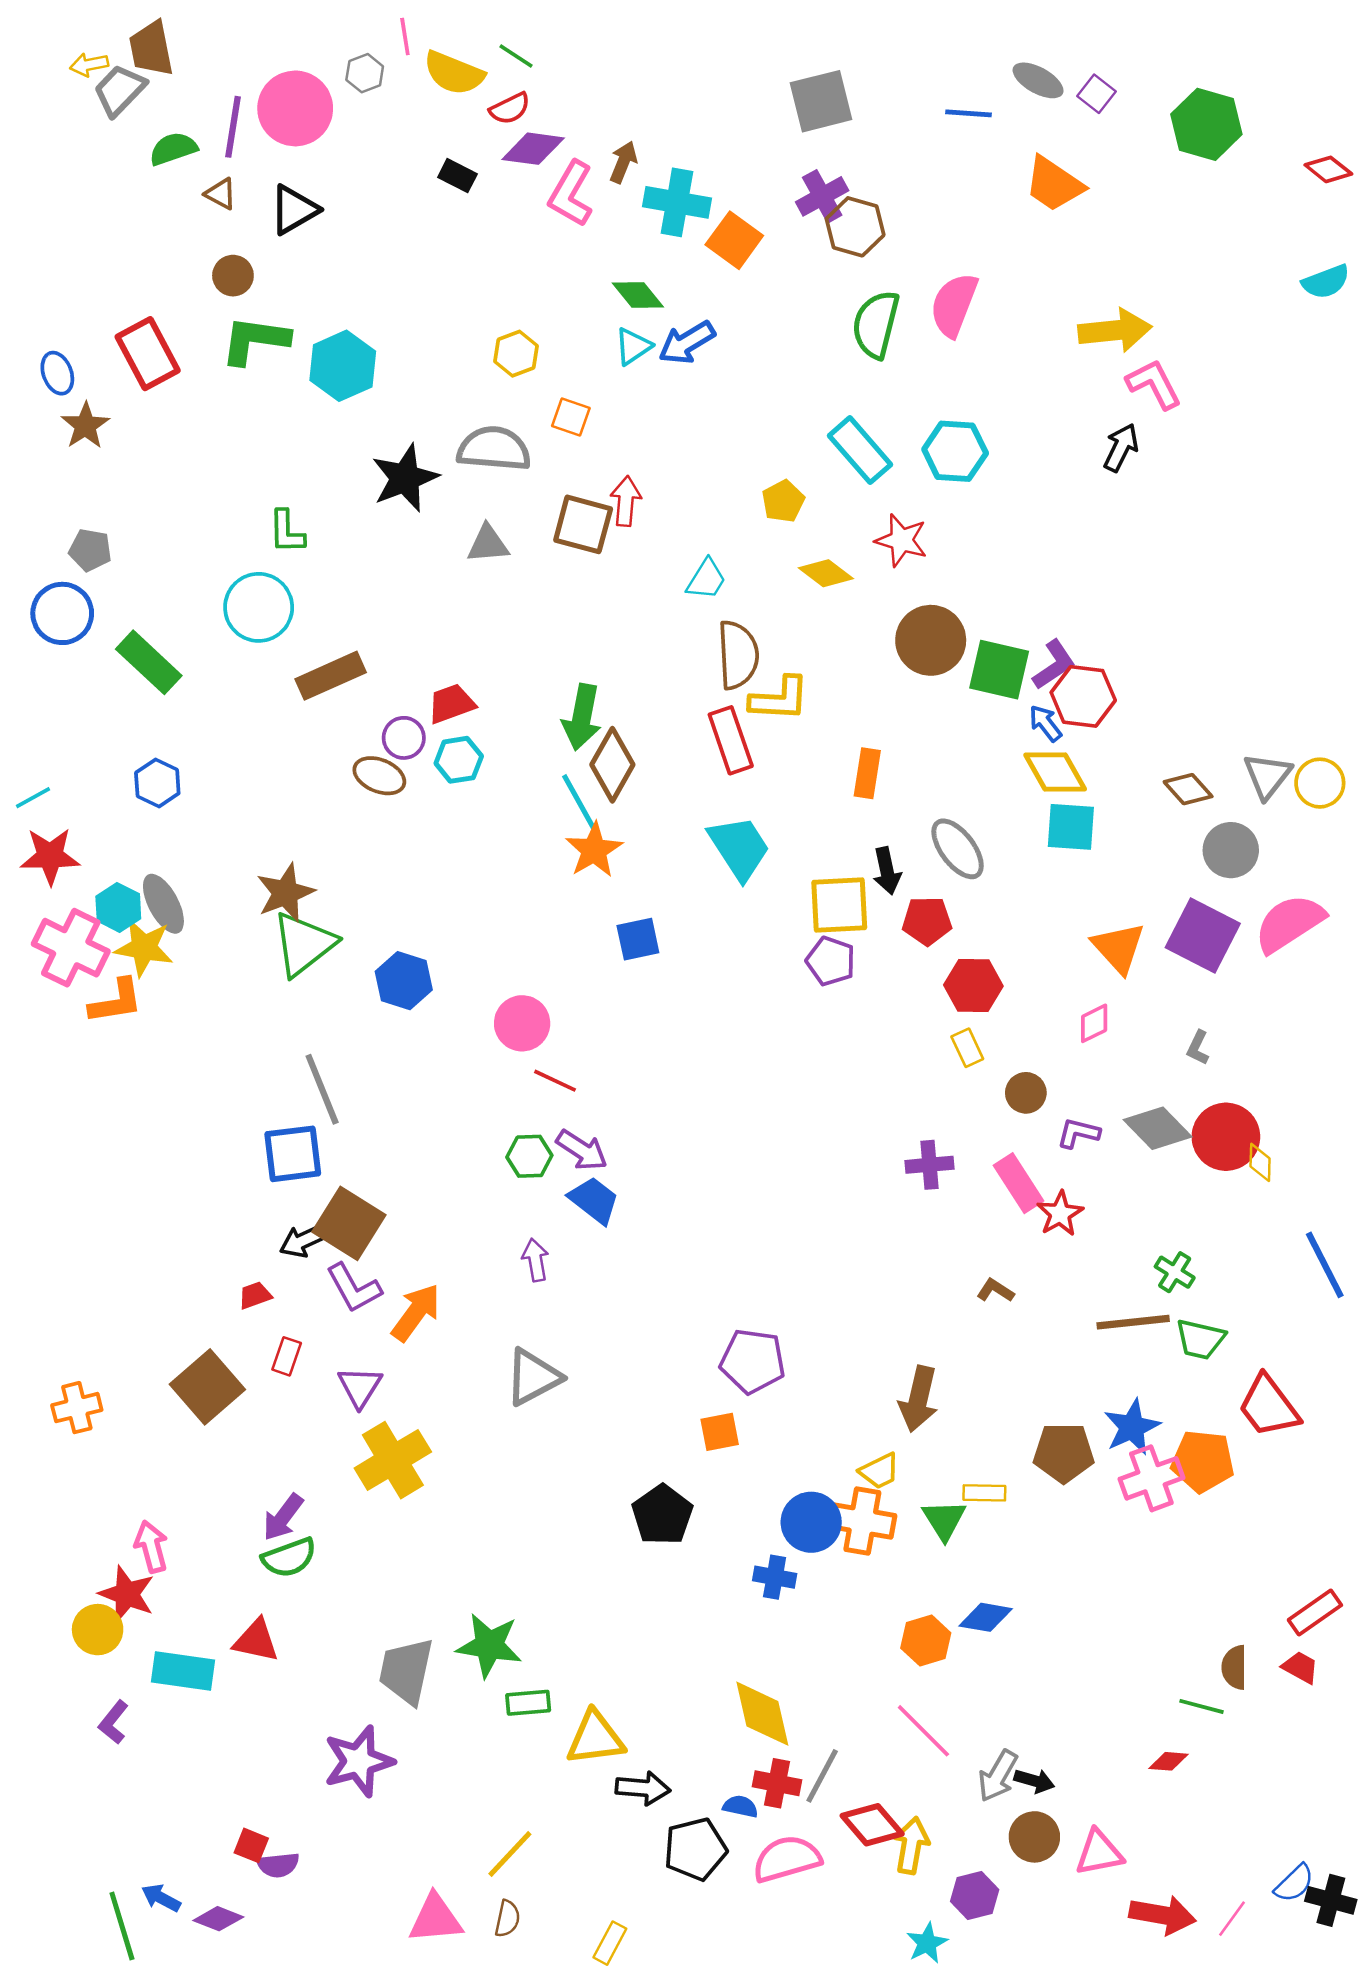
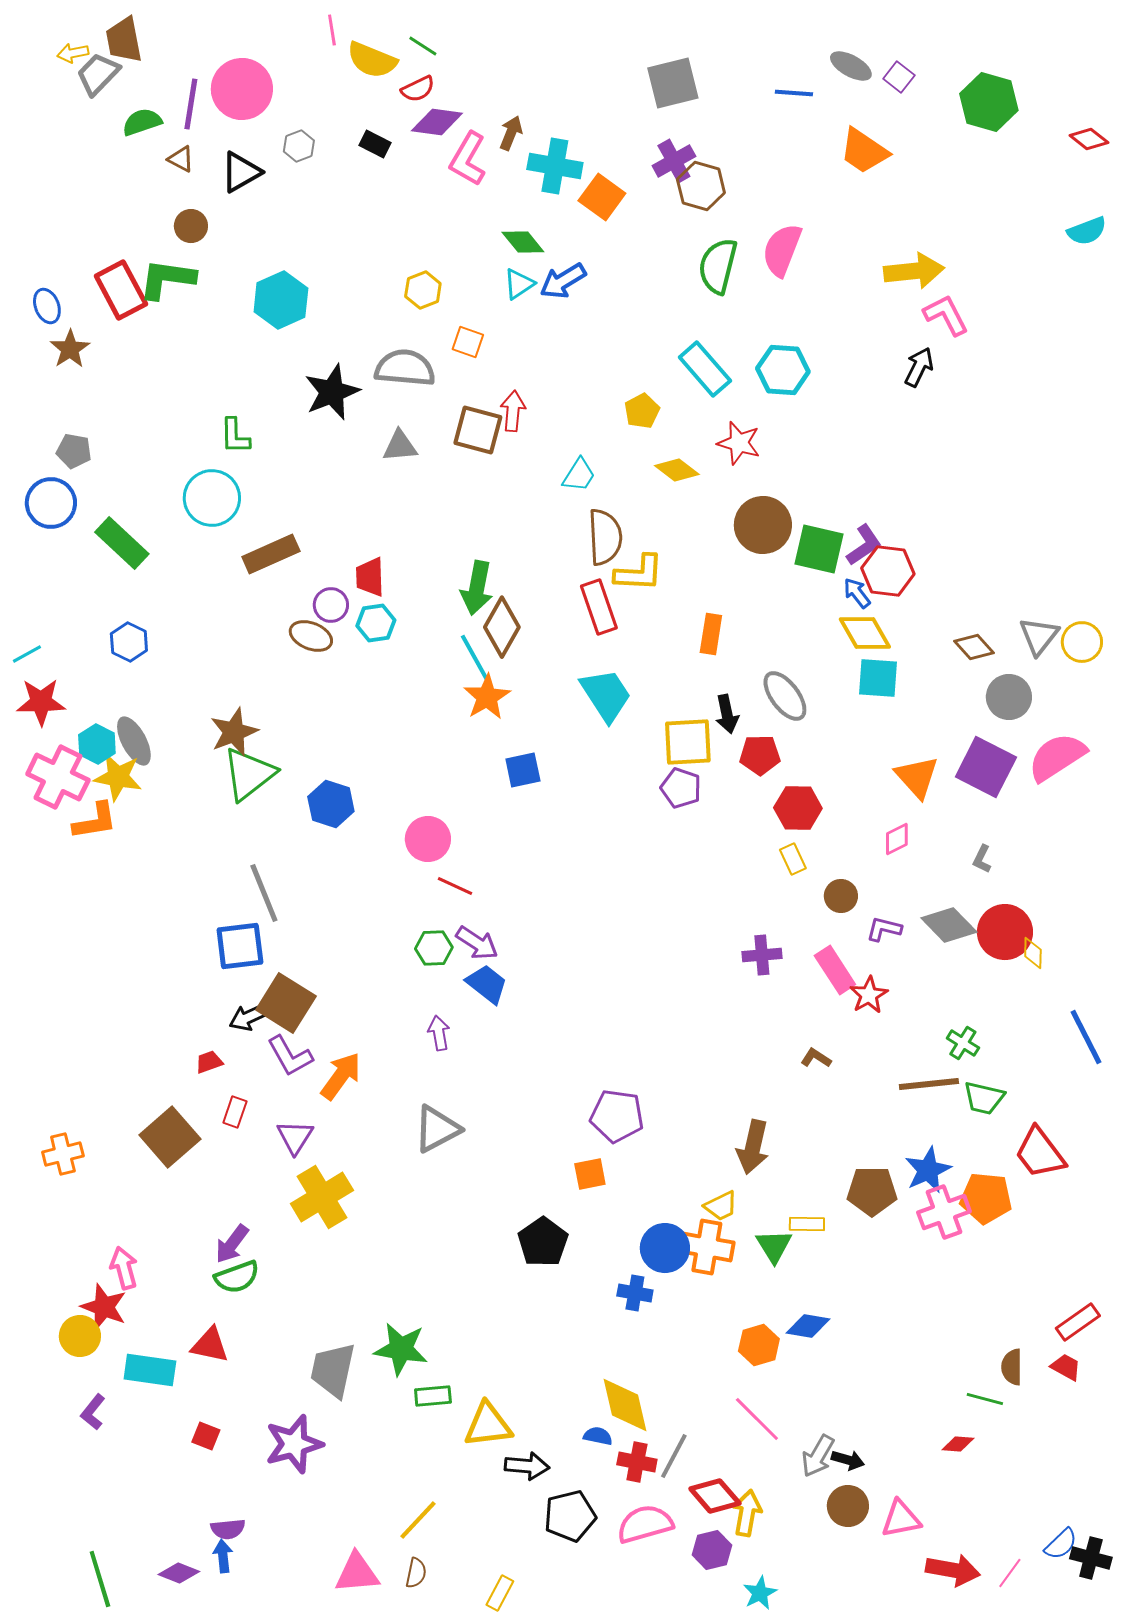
gray hexagon: (365, 73) -> (299, 146), moved
green L-shape: (255, 340) -> (167, 279), moved
red trapezoid: (451, 704) -> (370, 577), turned -72
blue semicircle: (740, 1806) -> (598, 1436), moved
red square: (251, 1845) -> (206, 1436), moved
purple hexagon: (975, 1895) -> (712, 1550), moved
blue arrow: (161, 1898) -> (223, 1556), moved, turned 56

